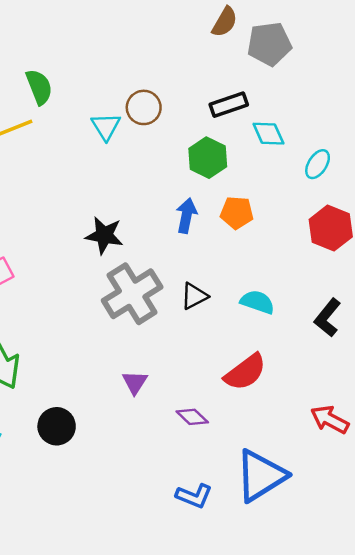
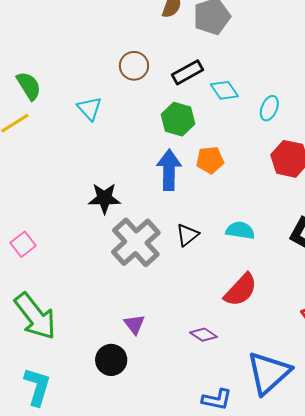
brown circle: (144, 107) -> (134, 66), moved
blue arrow: (186, 216) -> (169, 170), size x1.4
purple triangle: (135, 382) -> (134, 324), moved
black circle: (57, 426) -> (111, 360), moved

